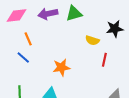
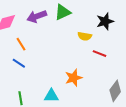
red line: (104, 60) -> (99, 54), turned -72
orange star: (61, 67) -> (74, 78), moved

